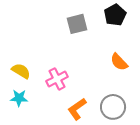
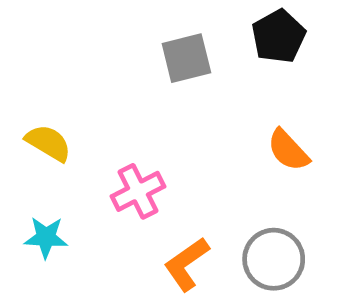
yellow semicircle: (21, 71) -> (48, 143), moved

